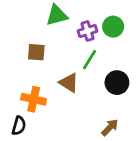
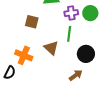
green line: (90, 60) -> (69, 34), turned -35
brown arrow: (110, 127) -> (76, 75), moved

